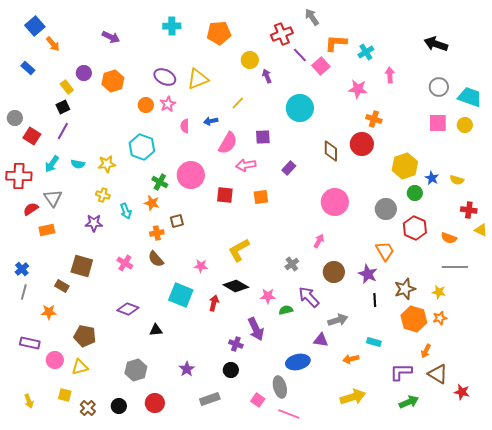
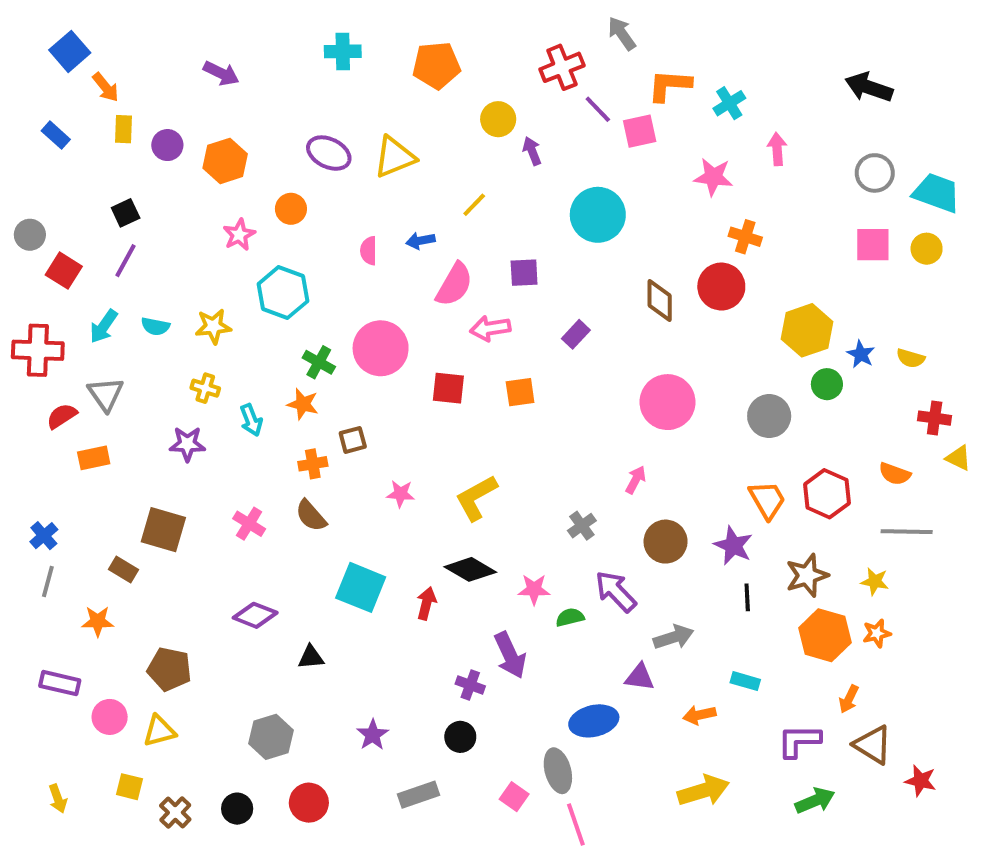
pink square: (321, 66) -> (640, 131), turned 30
yellow rectangle: (67, 87) -> (124, 129), moved, turned 40
pink star: (168, 104) -> (239, 235), moved
red hexagon: (415, 228) -> (827, 494), moved
pink star: (201, 266) -> (401, 494), moved
pink line: (289, 414) -> (576, 825), turned 50

